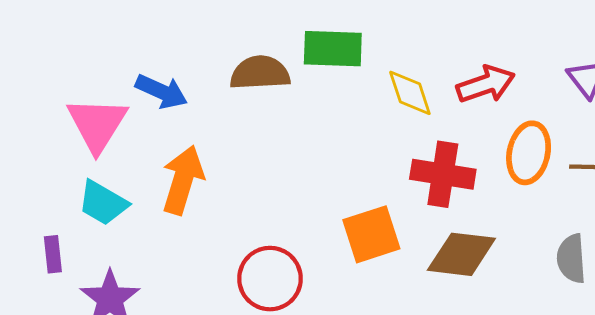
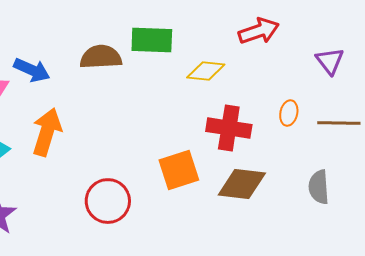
red arrow: (486, 84) -> (259, 31), moved
yellow diamond: (410, 93) -> (206, 71), turned -66
orange ellipse: (529, 153) -> (289, 113), size x0.6

